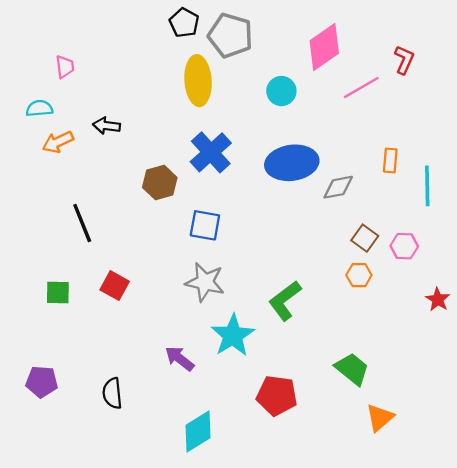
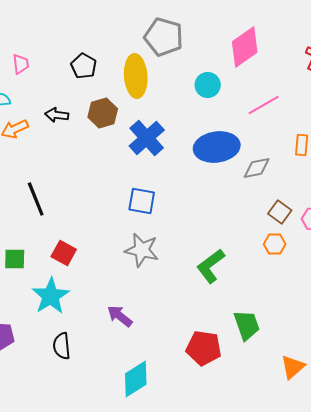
black pentagon: (184, 23) -> (84, 66), moved
pink line: (361, 88) -> (264, 105), moved
brown hexagon: (160, 183) -> (103, 113), moved
cyan star: (233, 335) -> (51, 296), moved
green trapezoid: (352, 369) -> (247, 325), moved, turned 32

